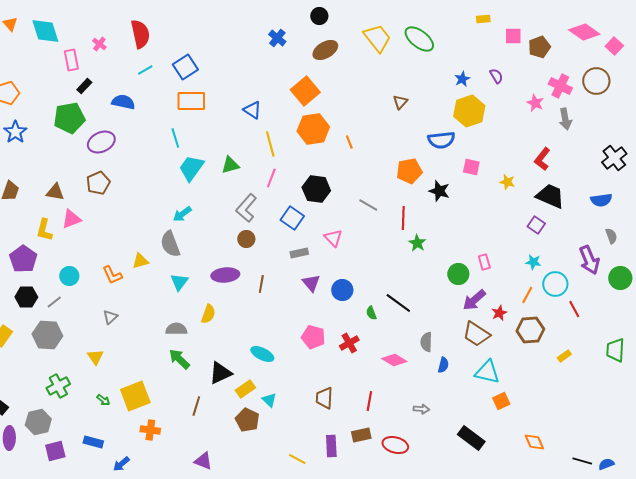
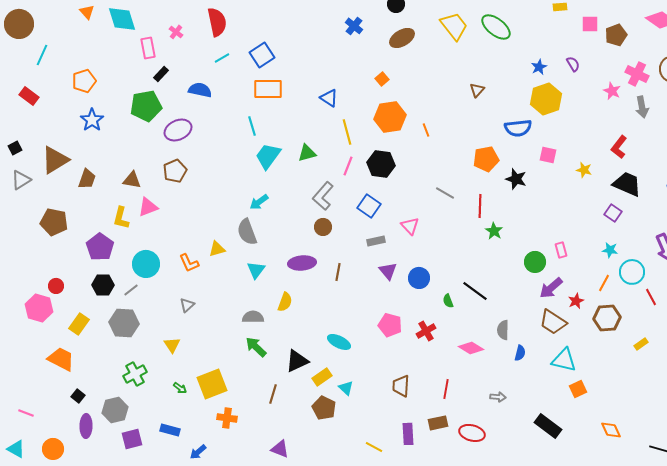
orange square: (305, 91) -> (382, 79), size x0.5
black hexagon: (316, 189) -> (381, 164), moved
cyan circle: (69, 276) -> (146, 264), size x1.4

